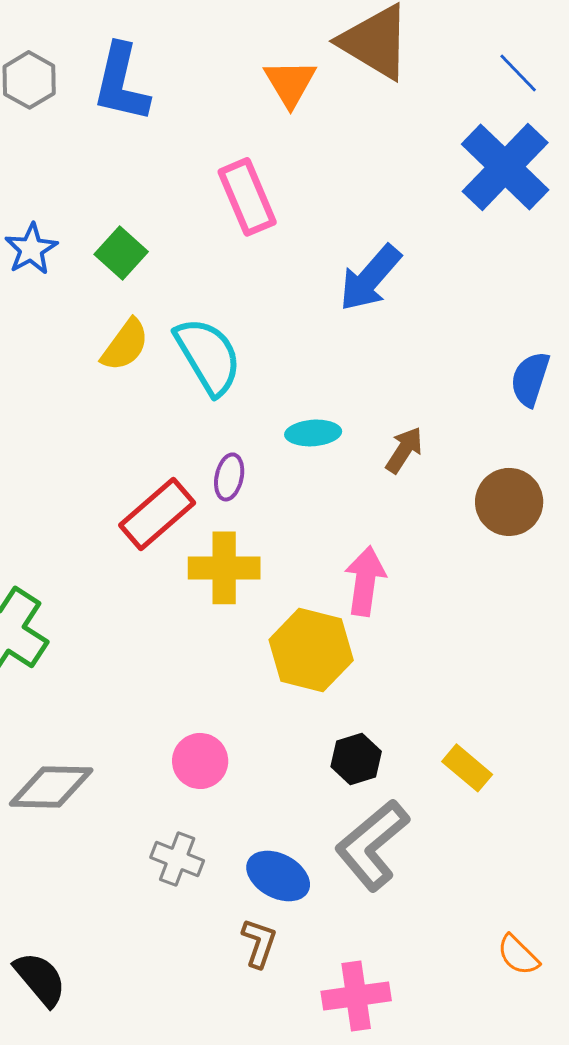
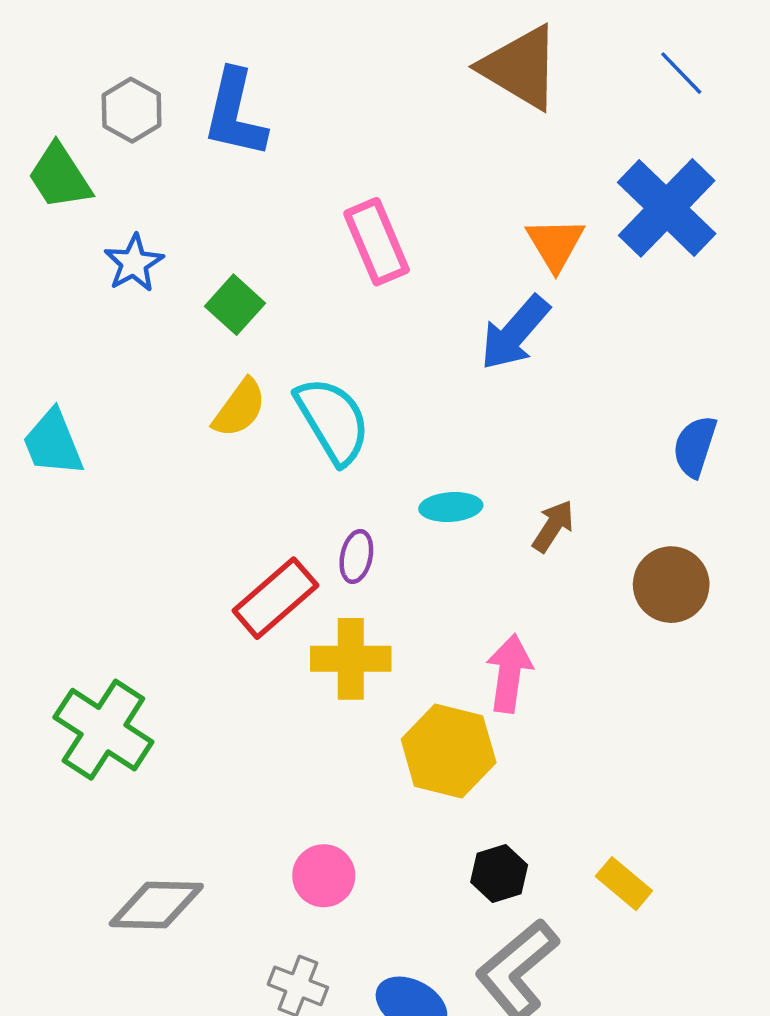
blue line: (518, 73) -> (681, 73), moved
orange triangle: (290, 83) -> (555, 244), moved
blue star: (31, 249) -> (134, 263), moved

